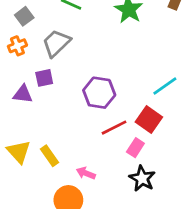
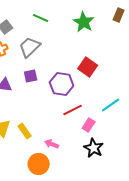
purple square: (44, 78) -> (31, 76), moved
cyan line: (165, 86) -> (111, 105), moved
red square: (149, 120) -> (88, 67), moved

